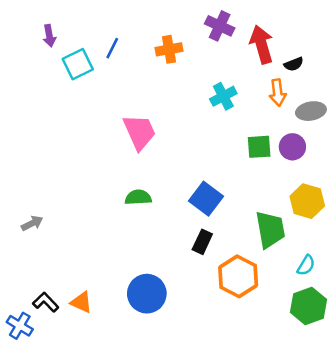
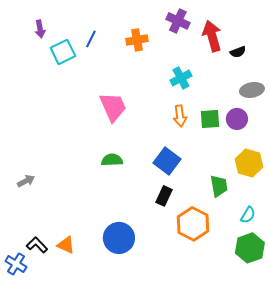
orange arrow: (278, 93) -> (180, 116), moved
green trapezoid: (270, 229) -> (219, 186), size x0.7

